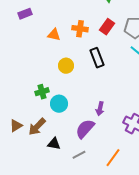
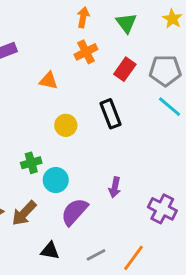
orange cross: (80, 29) -> (86, 52), moved, turned -35
purple semicircle: (85, 129) -> (74, 212), moved
black triangle: (54, 144) -> (50, 251), moved
gray line: (79, 155) -> (96, 255), moved

